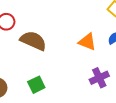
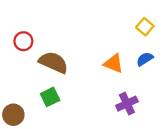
green square: (36, 85) -> (50, 97), moved

